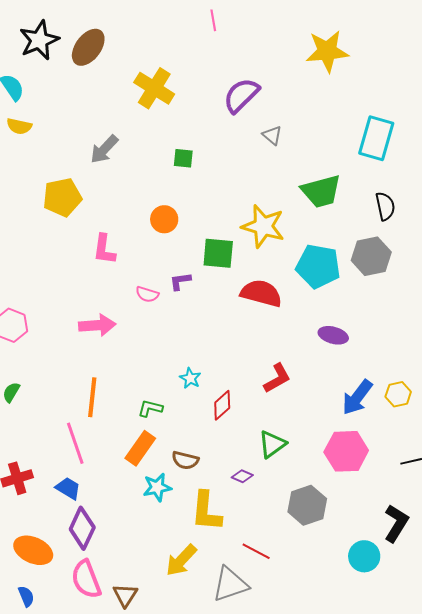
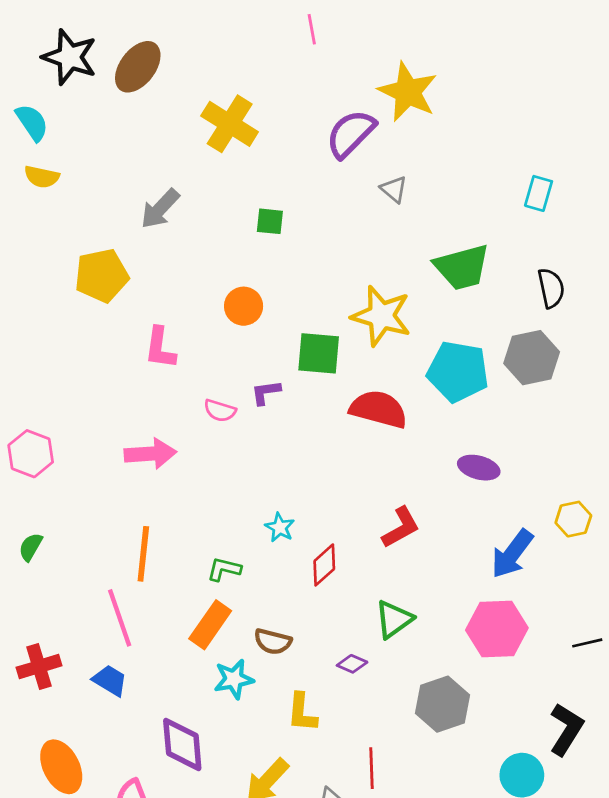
black star: (39, 40) -> (70, 57), turned -30
yellow star: (327, 51) -> (408, 92), moved, turned 30
cyan rectangle: (376, 138) -> (539, 193), size x0.6
yellow hexagon: (398, 394) -> (573, 519), moved
yellow L-shape: (206, 511) -> (302, 712), size x0.7
purple diamond: (82, 528) -> (182, 745), moved, turned -30
orange ellipse: (33, 550) -> (61, 767), turned 39
red line: (256, 551) -> (372, 768), turned 60

